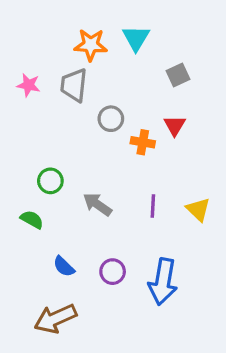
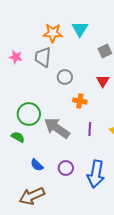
orange cross: (143, 142) -> (80, 101), moved
green circle: (50, 181) -> (29, 114), size x1.5
gray arrow: (97, 204) -> (57, 128), size x1.5

